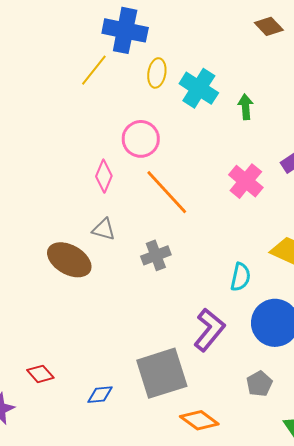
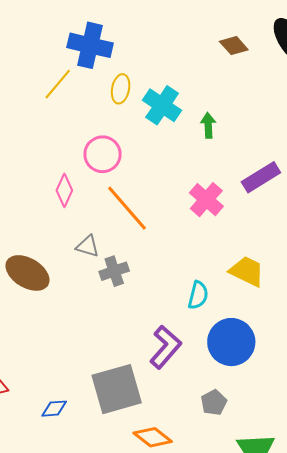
gray triangle: (104, 229) -> (88, 246), moved

